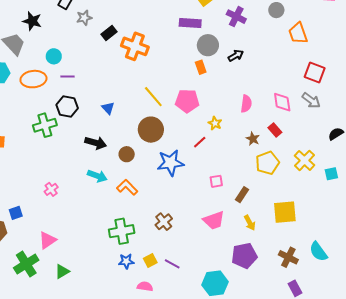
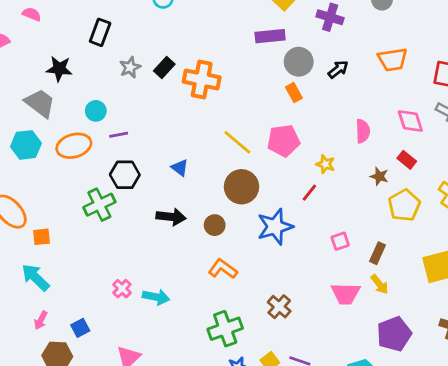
gray star: (84, 18) -> (130, 67), moved
orange trapezoid: (298, 33) -> (393, 59), moved, turned -70
cyan arrow: (97, 176) -> (156, 297), moved
pink trapezoid: (214, 220) -> (346, 294), turned 30
yellow arrow: (250, 223) -> (380, 284), moved

